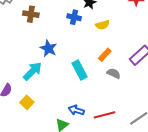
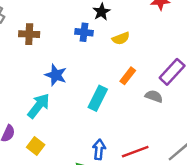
cyan rectangle: (79, 70) -> (98, 98), turned 60
gray semicircle: (114, 73) -> (154, 96), moved
blue arrow: (76, 110) -> (99, 149), turned 84

